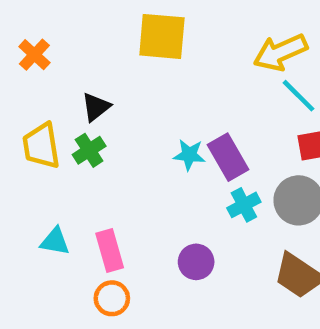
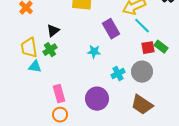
purple rectangle: (228, 157) -> (111, 29), moved
cyan triangle: (55, 241) -> (35, 67), moved
purple circle: (196, 262) -> (97, 99), size x1.5

